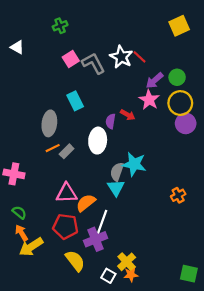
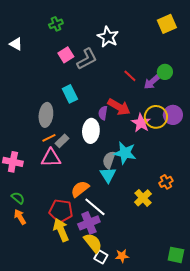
white star: (121, 57) -> (108, 37), moved
red line: (139, 57) -> (130, 76), moved
gray L-shape: (93, 63) -> (87, 59), turned 90
purple arrow: (155, 80) -> (152, 82), moved
pink star: (149, 100) -> (141, 123), moved
yellow circle: (180, 103) -> (156, 117), moved
red arrow: (128, 115) -> (119, 107), size x1.6
pink triangle: (67, 193) -> (51, 158), moved
white line: (102, 222) -> (95, 207), turned -70
yellow arrow: (31, 247) -> (61, 230), moved, turned 100
yellow semicircle: (75, 261) -> (93, 243), moved
yellow cross: (127, 262) -> (143, 198), moved

